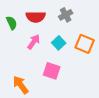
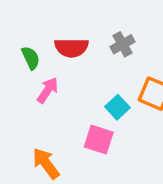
pink arrow: (34, 42) -> (48, 90), moved
cyan square: (59, 43) -> (117, 107), moved

